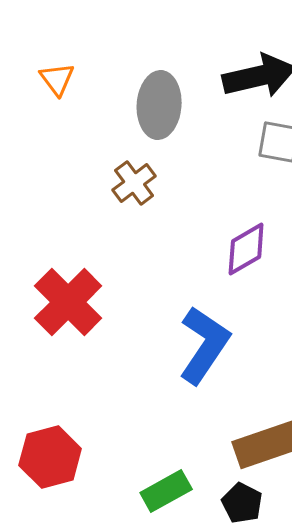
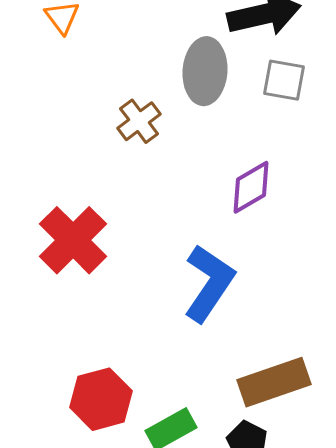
gray ellipse: (159, 105) -> (205, 71), moved
red hexagon: (50, 457) -> (101, 399), moved

